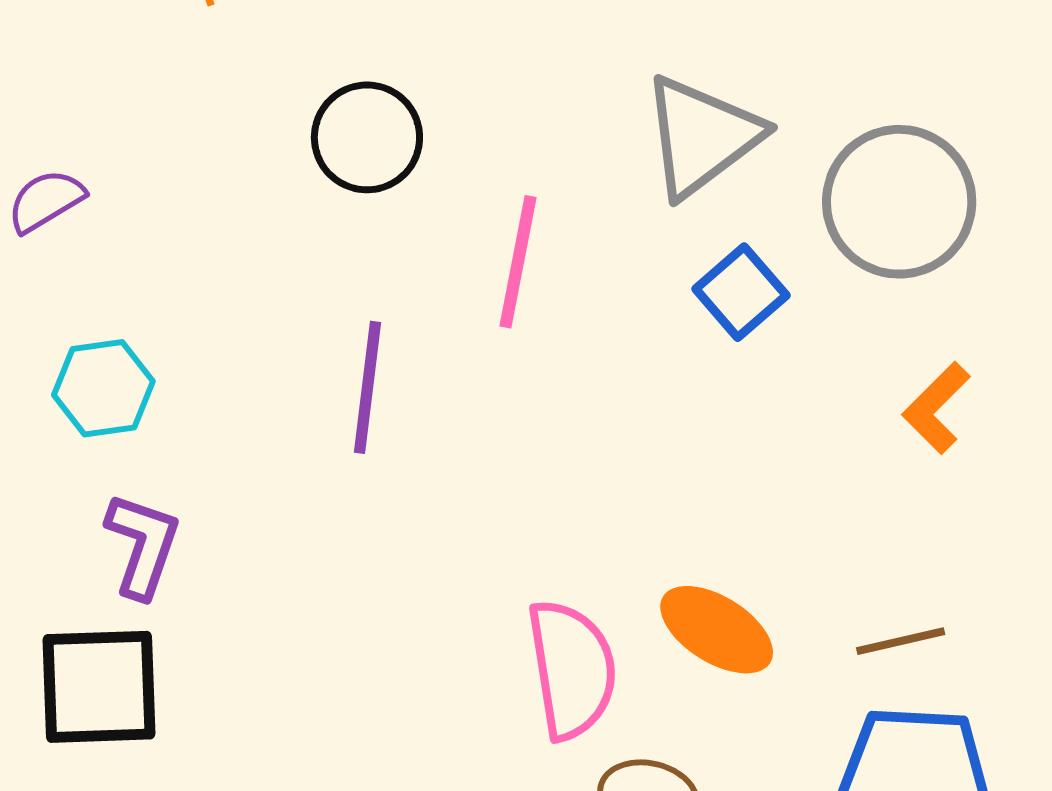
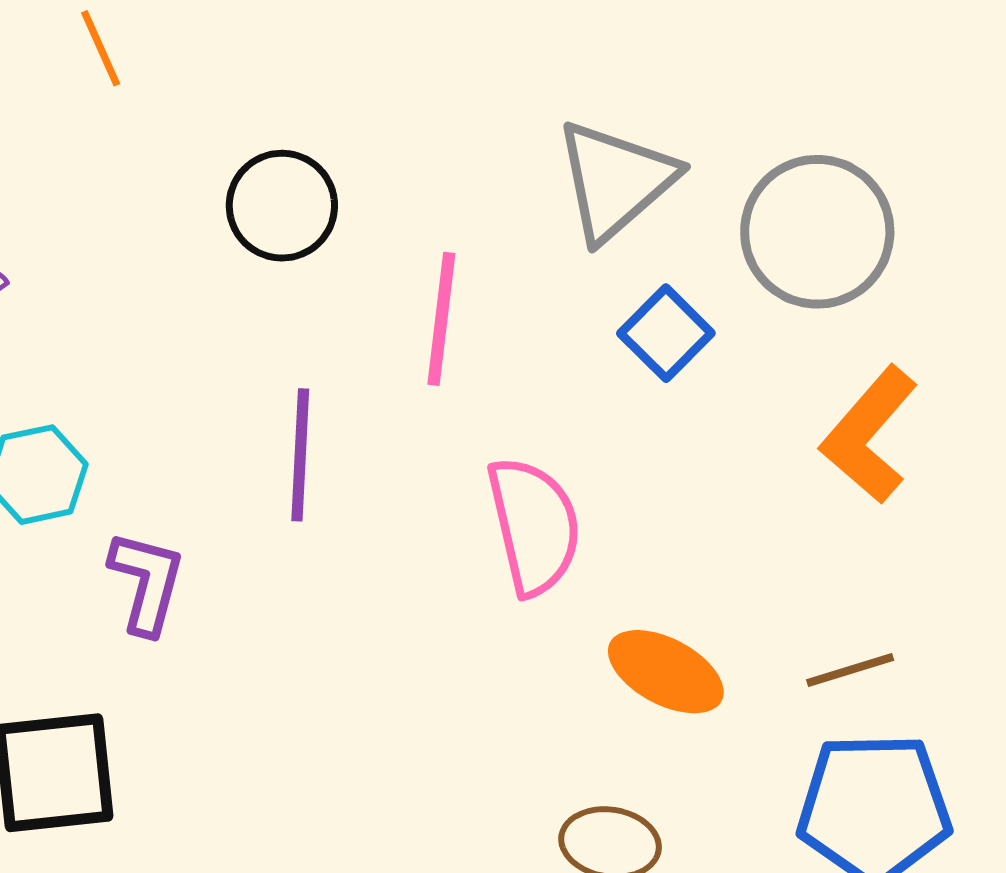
orange L-shape: (936, 408) -> (869, 435), size x1.5
purple L-shape: (143, 545) -> (147, 582), moved
pink semicircle: (572, 669) -> (534, 526), moved

